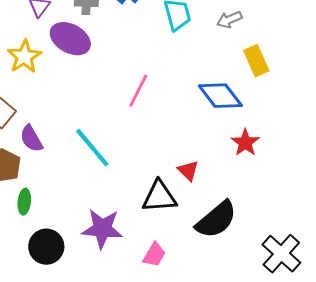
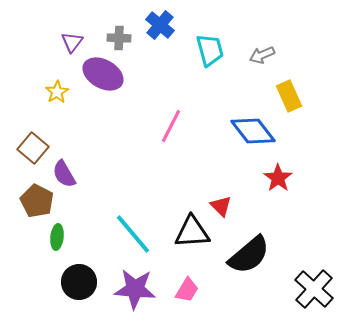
yellow star: (24, 57) -> (57, 92), size x0.7
cyan line: (92, 148) -> (133, 234), moved
purple star: (102, 229) -> (135, 289), moved

